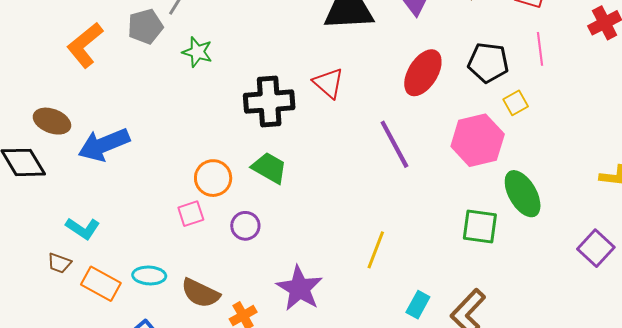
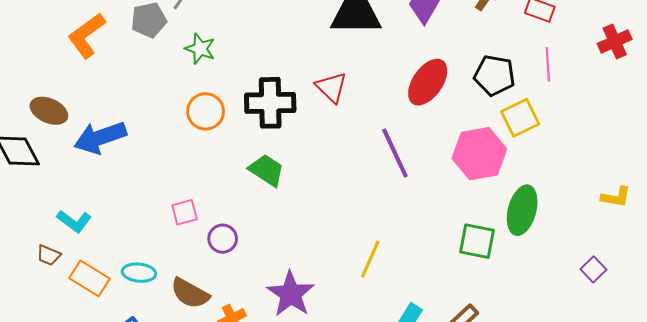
yellow square: (516, 103) -> (520, 118), size x1.5
orange circle: (213, 178) -> (206, 111), moved
green ellipse: (523, 194) -> (522, 210), turned 42
purple circle: (245, 226) -> (223, 239), moved
purple square: (596, 248) -> (593, 269), size x0.7

